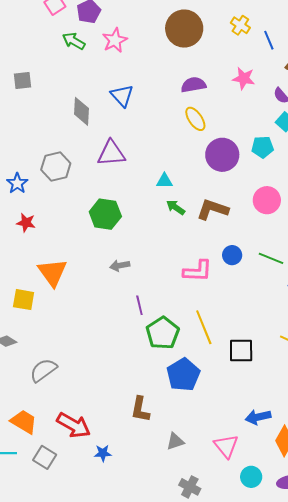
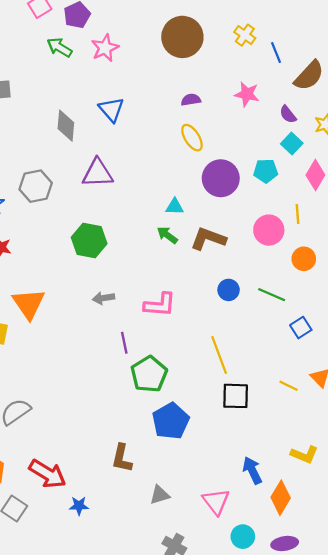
purple semicircle: (193, 85) -> (191, 100), size x0.7
cyan triangle: (164, 181) -> (175, 207), moved
pink L-shape: (198, 271) -> (160, 305), moved
yellow line: (204, 327) -> (219, 355), moved
blue arrow: (258, 417) -> (252, 470), turned 75

